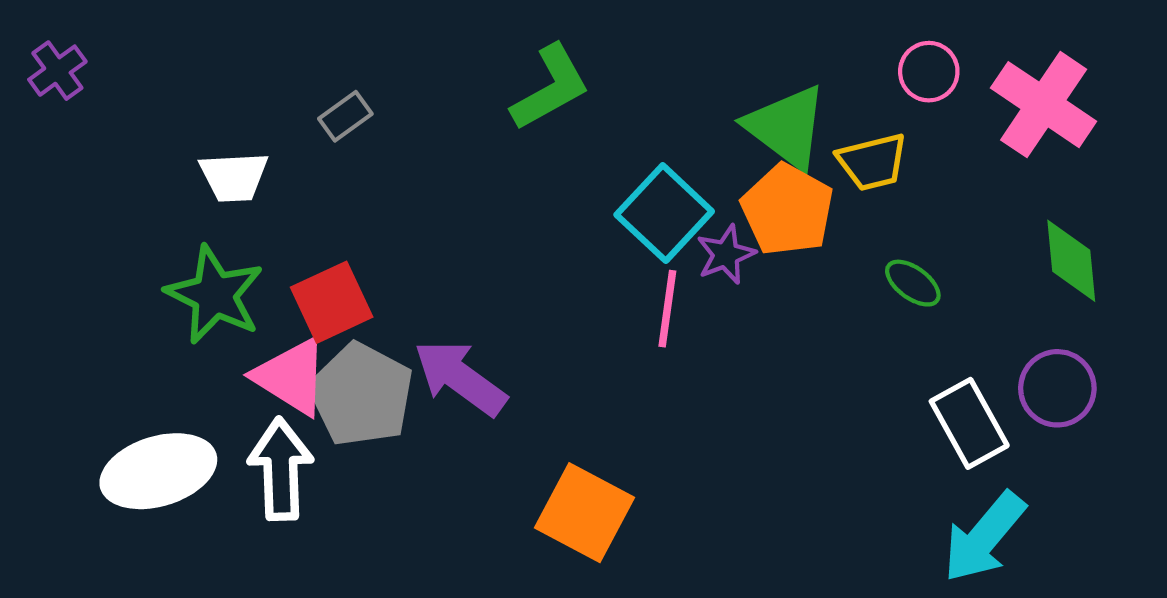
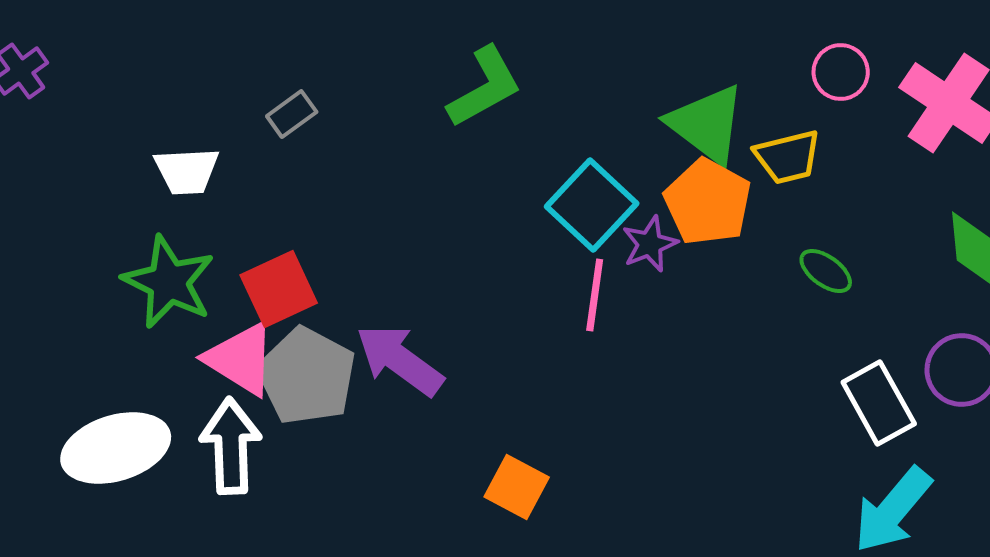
orange square: (584, 513) -> (517, 487), size x0.7

